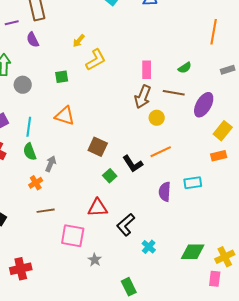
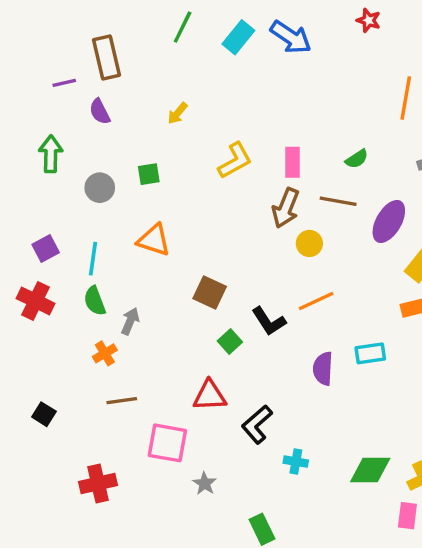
yellow L-shape: (96, 60) -> (235, 161), moved
gray circle: (23, 85) -> (100, 188), moved
cyan cross: (149, 247) -> (296, 462), turned -32
red cross: (21, 269) -> (98, 484), moved

